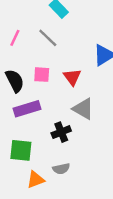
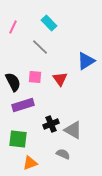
pink line: (15, 38) -> (13, 27), moved
gray triangle: (83, 109) -> (73, 130), moved
gray semicircle: (61, 169) -> (63, 154), moved, turned -144

